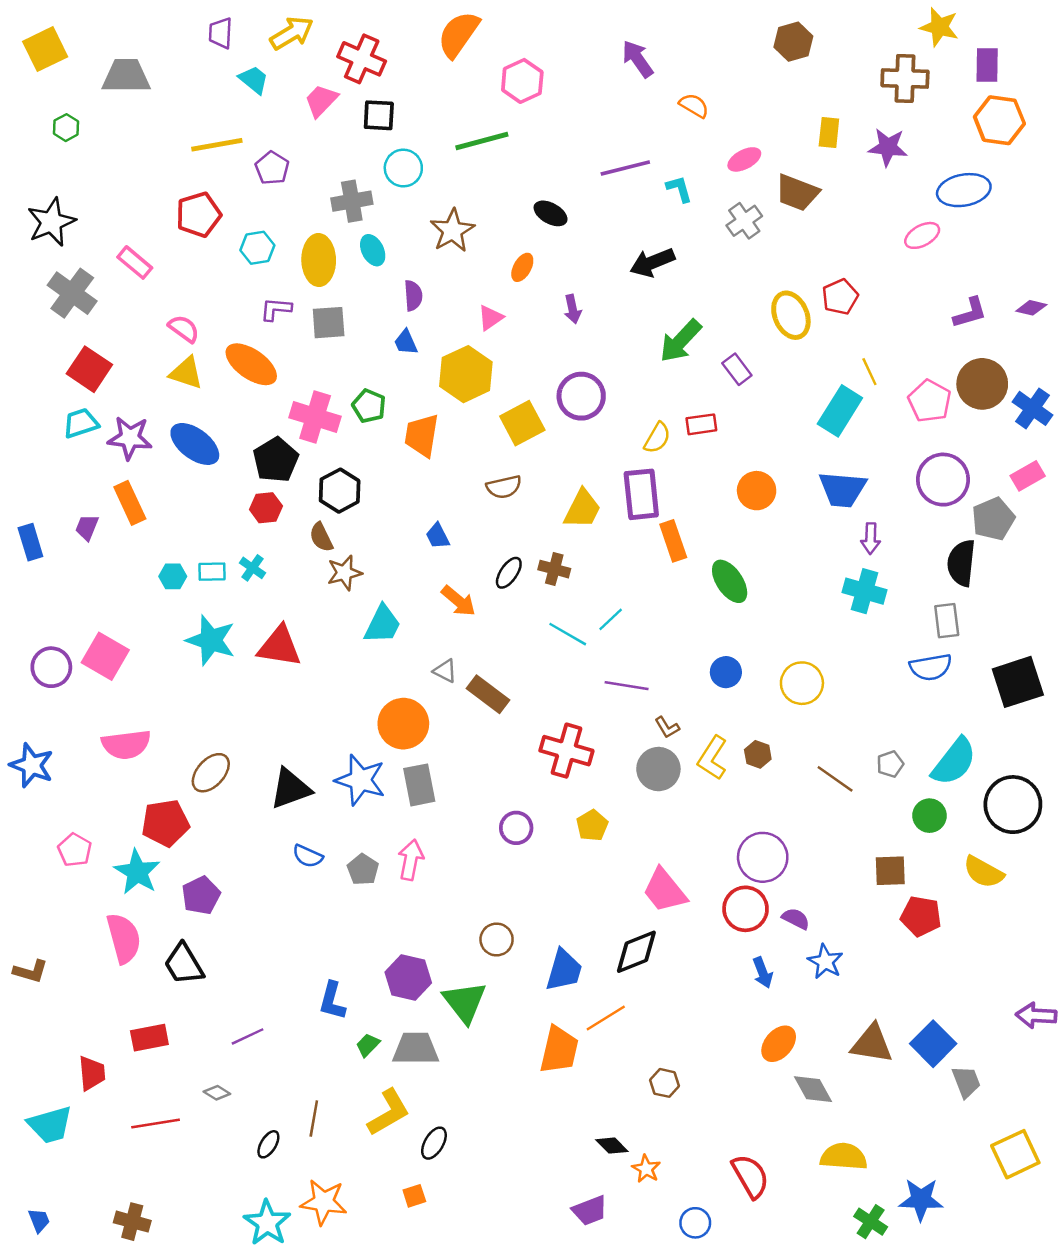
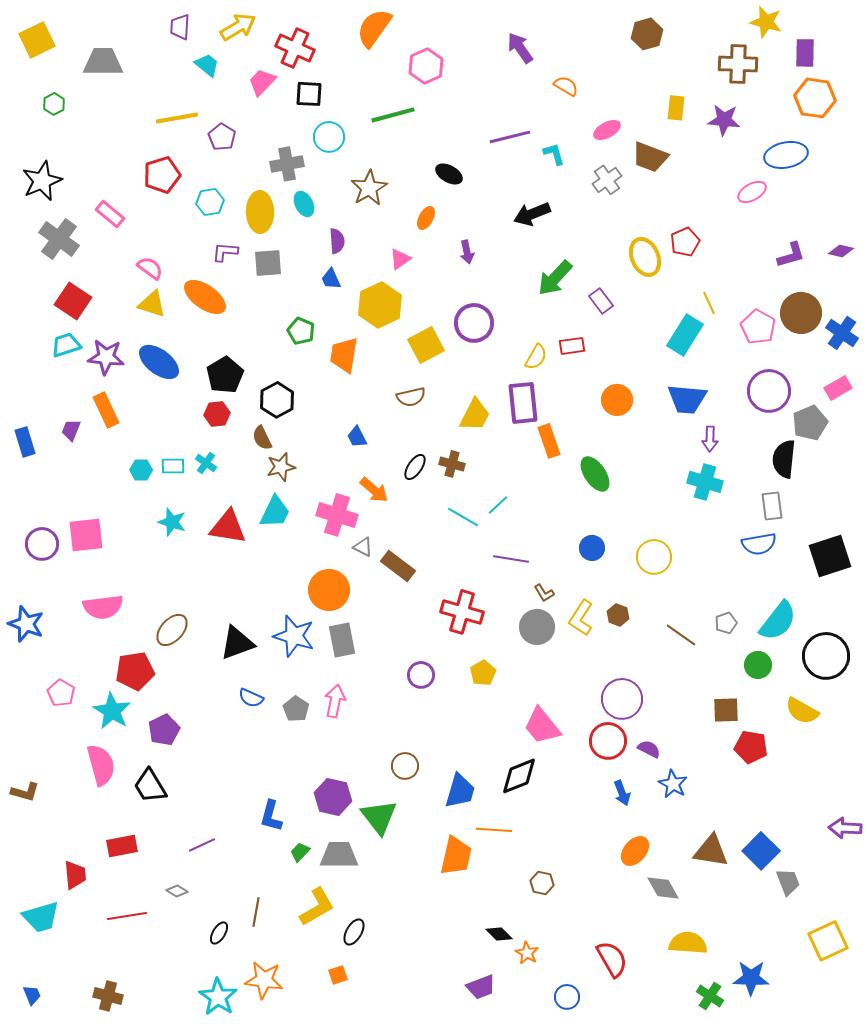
pink cross: (315, 417) -> (337, 515), moved
cyan trapezoid: (382, 624) -> (275, 512), moved
cyan star: (211, 640) -> (172, 522), size x0.7
pink square: (105, 656) -> (86, 535), turned -36
orange line: (606, 1018) -> (494, 830), turned 36

